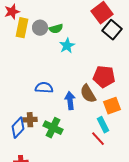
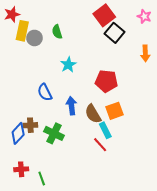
gray circle: (40, 28) -> (34, 38), moved
green semicircle: (56, 29) -> (57, 32), turned 88
cyan star: (67, 46) -> (68, 65), moved
blue semicircle: (44, 88) -> (45, 92), turned -120
brown semicircle: (88, 94) -> (93, 114), moved

